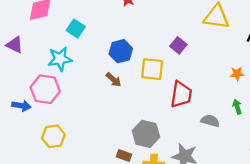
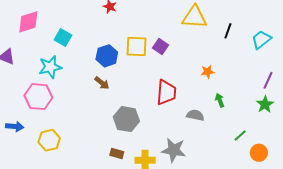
yellow square: (152, 69) -> (136, 47), moved
orange star: (237, 74) -> (208, 72), moved
blue arrow: (21, 106) -> (15, 127), moved
gray hexagon: (146, 134) -> (126, 119), moved

